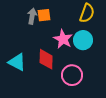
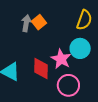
orange square: (44, 15) -> (39, 22), turned -32
pink star: (63, 39) -> (61, 59), moved

